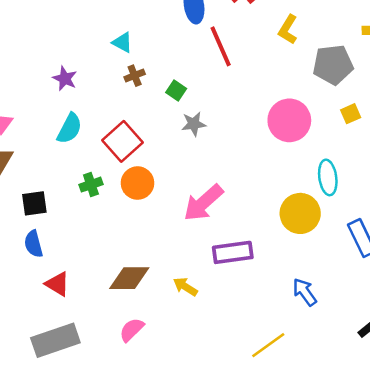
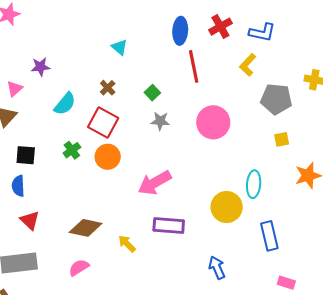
brown cross: (135, 76) -> (108, 88), moved, turned -35
purple star: (65, 78) -> (41, 67), moved, turned 30
pink circle: (289, 120) -> (213, 122), moved
red square: (123, 141) -> (103, 123), turned -32
green cross: (91, 185) -> (72, 150), turned -30

